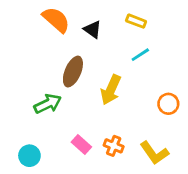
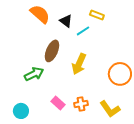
cyan line: (140, 55) -> (83, 31), moved
orange circle: (168, 104) -> (120, 74), size x1.5
orange cross: (114, 146) -> (81, 104), turned -32

